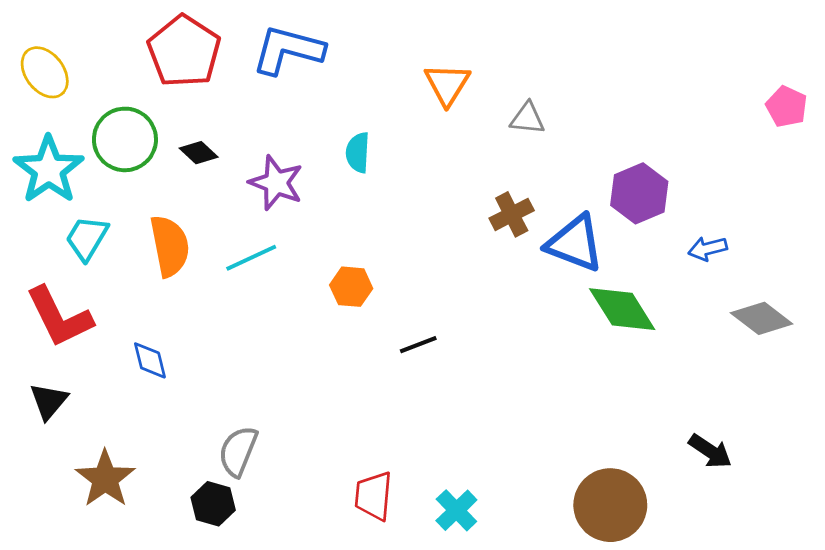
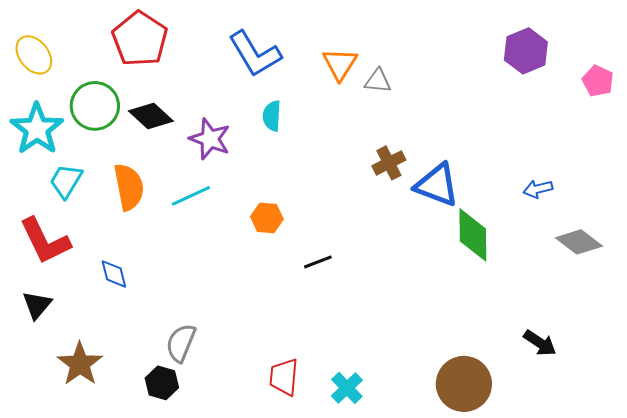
blue L-shape: (288, 50) -> (255, 54), moved, turned -136
gray triangle: (527, 118) -> (378, 81), moved
black diamond: (199, 153) -> (151, 116), size x1.5
purple hexagon: (639, 193) -> (526, 51), moved
green diamond: (622, 309) -> (473, 235), turned 32

